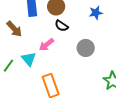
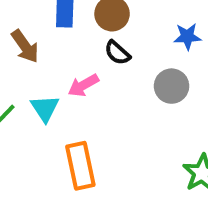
gray circle: (86, 48) -> (172, 86), moved

